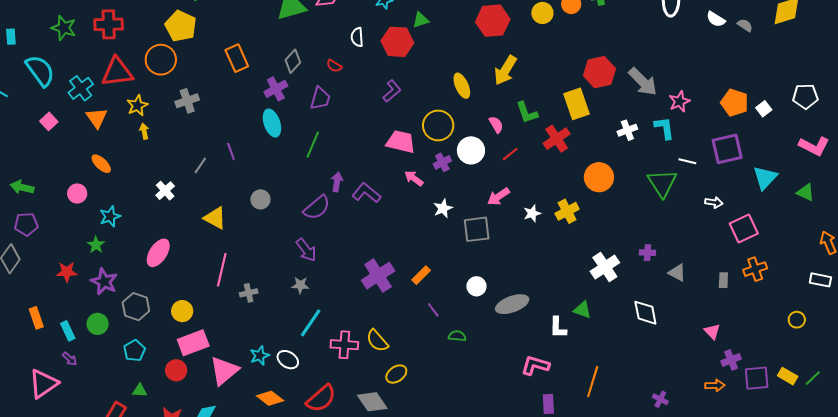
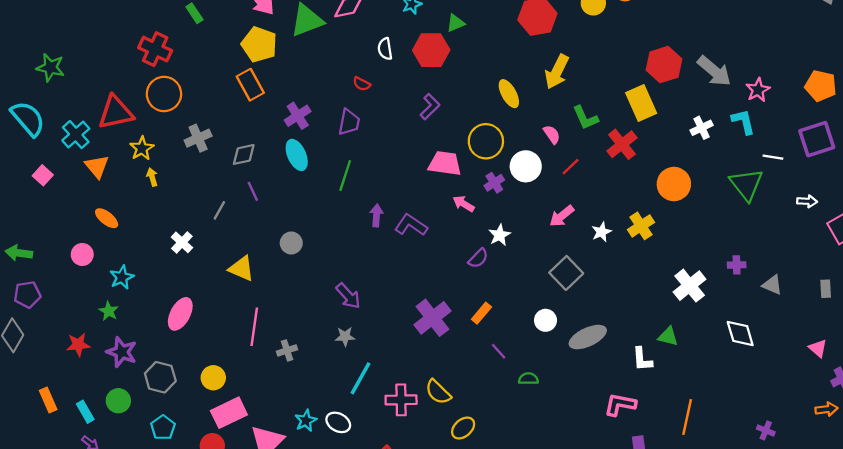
red cross: (109, 24) -> (155, 49), moved, turned 32
yellow pentagon: (181, 26) -> (259, 45), moved
gray diamond: (293, 61) -> (244, 154), moved, turned 40
purple semicircle: (317, 208) -> (478, 258), moved, size x0.7
gray square: (477, 229) -> (566, 273), moved, turned -32

